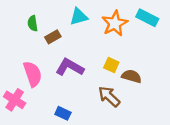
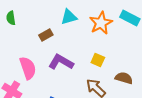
green semicircle: (33, 23) -> (11, 18), moved
brown semicircle: (132, 76) -> (124, 78), moved

